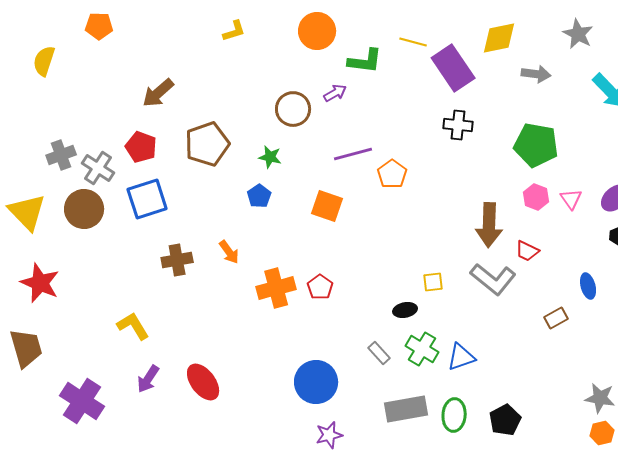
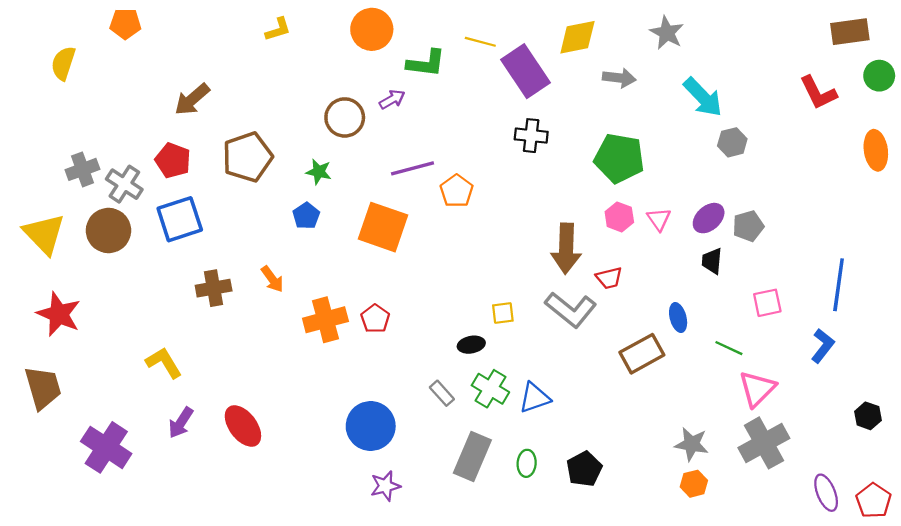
orange square: (327, 206) -> (383, 227), size x1.4
red trapezoid: (527, 251) -> (609, 278), turned -40
brown rectangle: (556, 318) -> (642, 354), size x1.6
gray rectangle: (406, 409) -> (472, 457), turned -57
green ellipse: (454, 415) -> (527, 463), size x0.7

